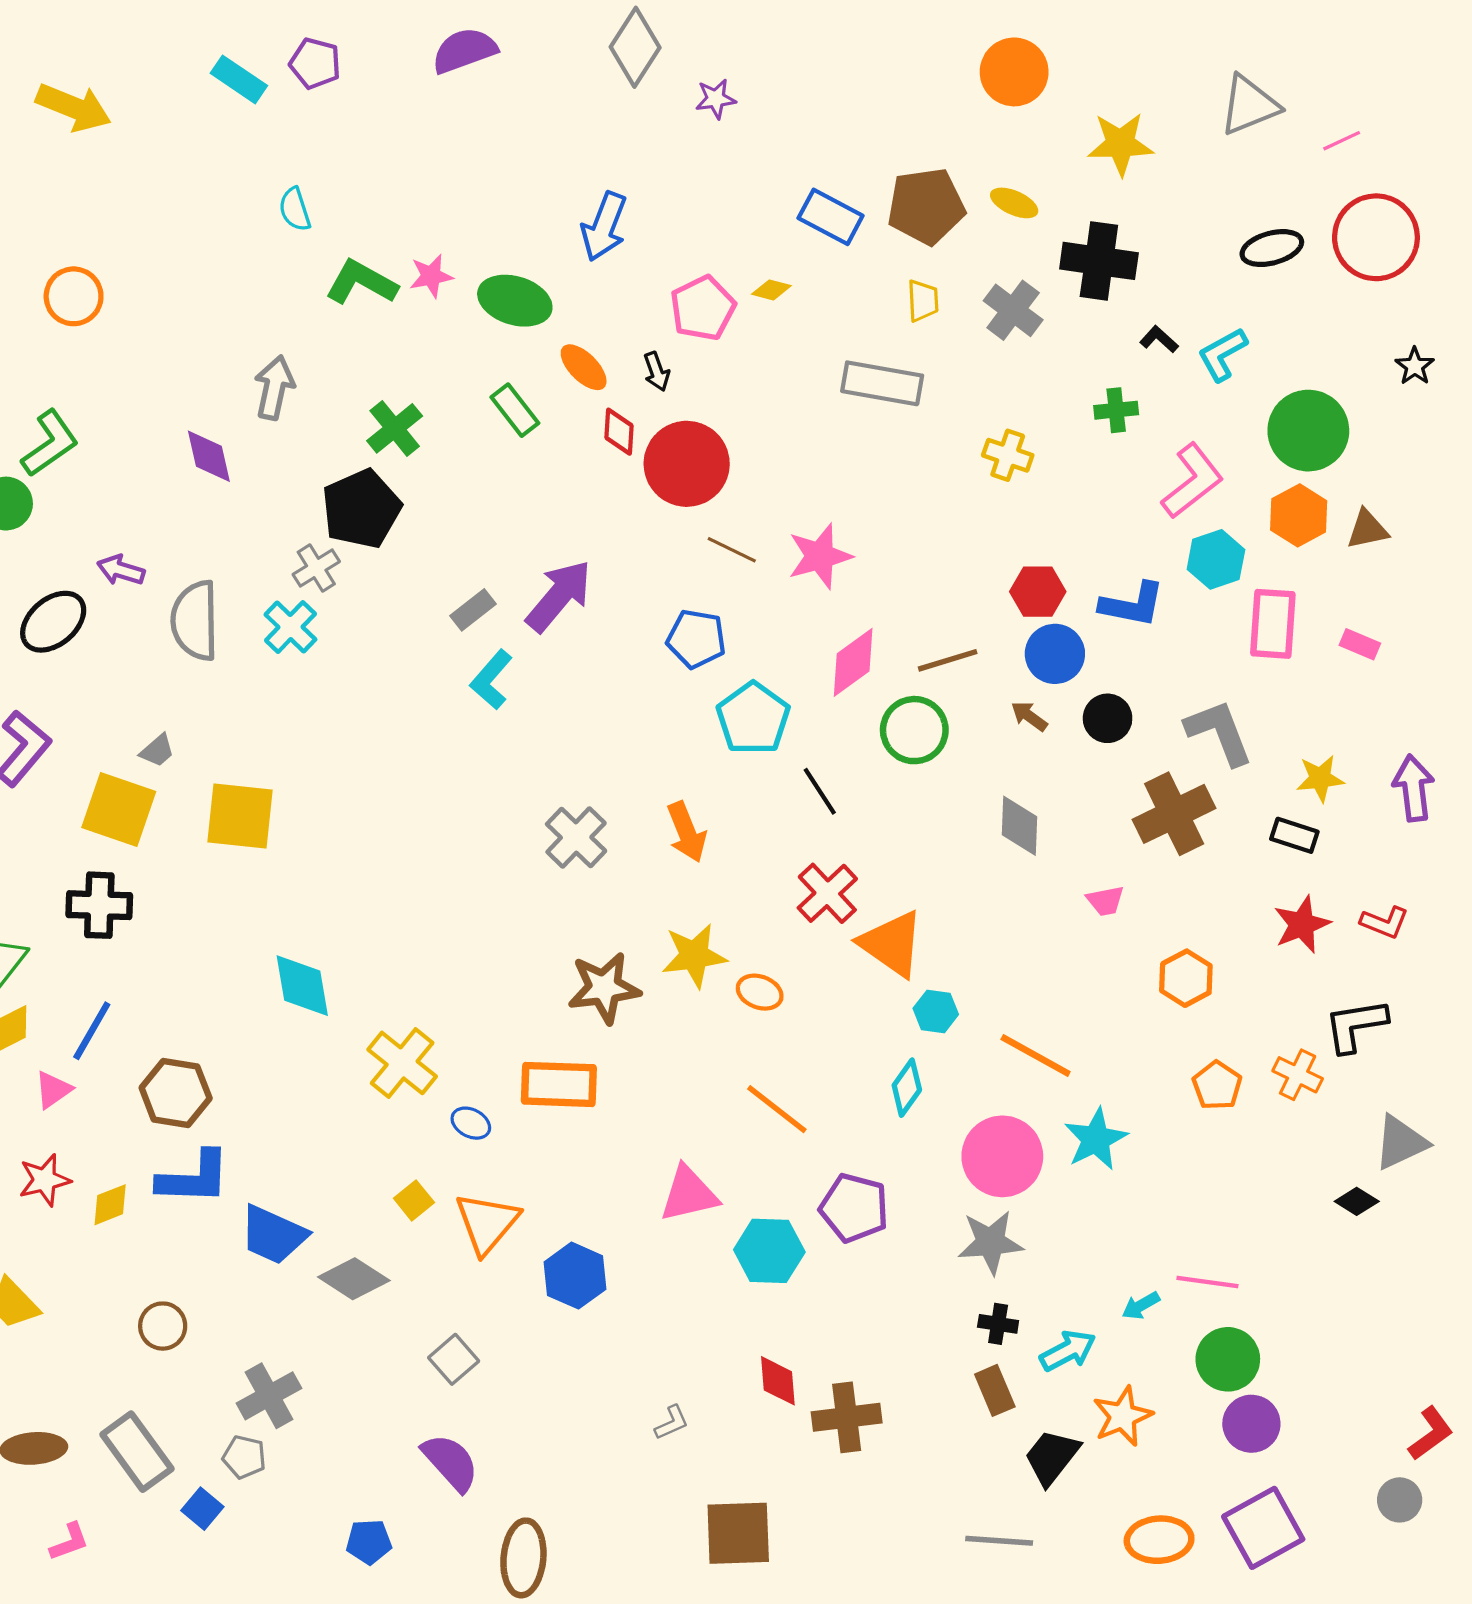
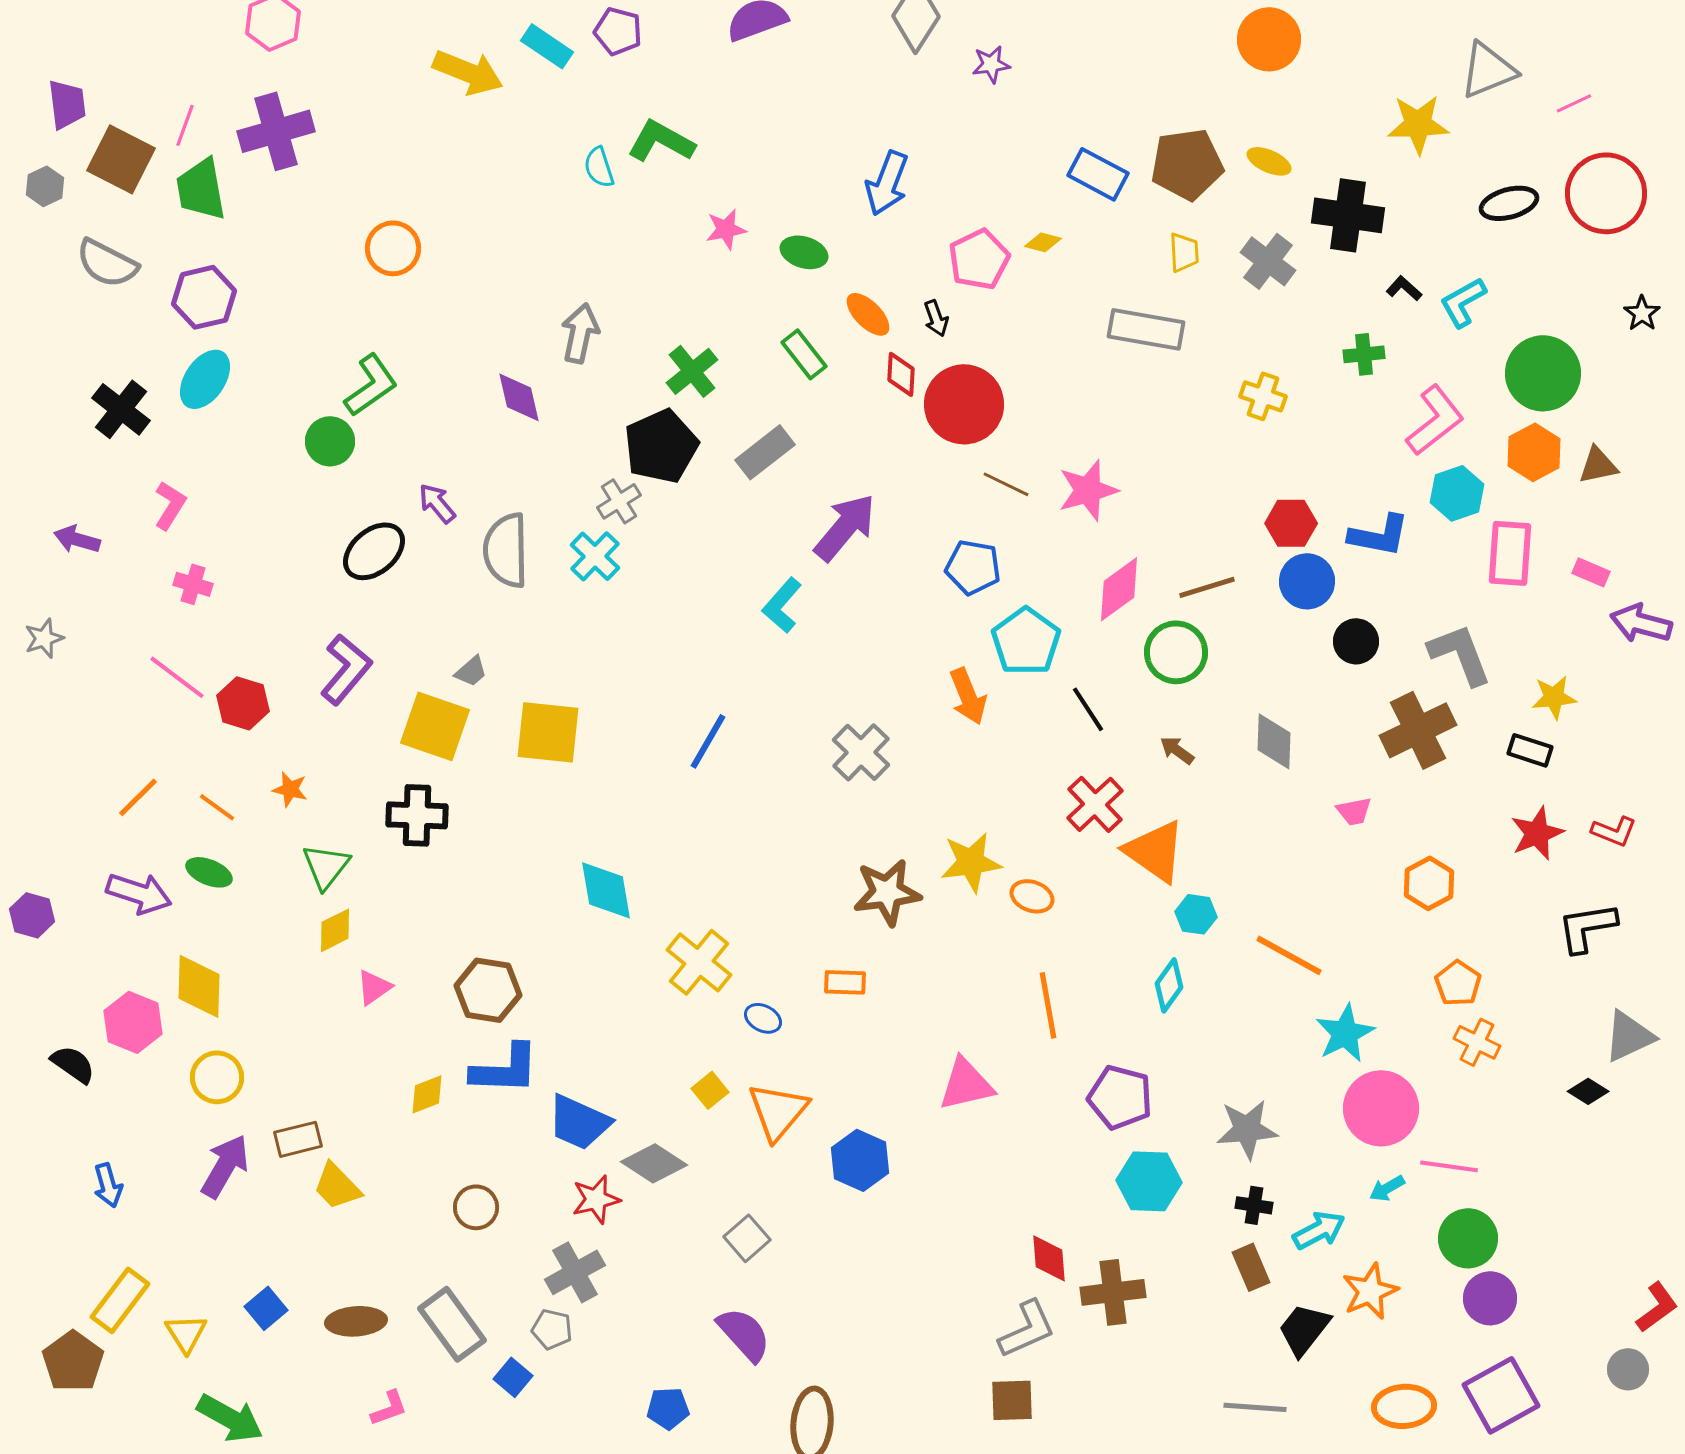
yellow arrow: (74, 107) -> (468, 72), moved
yellow star: (1120, 144) -> (1418, 124), moved
green L-shape: (361, 282) -> (661, 141), moved
green ellipse: (515, 301) -> (804, 252), size x0.7
purple arrow: (121, 570) -> (437, 503), turned 33
gray rectangle: (473, 610) -> (765, 452), moved, size x1.4
brown arrow: (1029, 716) -> (1177, 750), moved
purple arrow: (1414, 788) -> (1641, 623), moved, turned -68
orange arrow: (687, 832) -> (968, 696), moved
blue line: (92, 1031) -> (708, 741), moved
orange cross: (1298, 1075) -> (1477, 1042), moved
orange rectangle: (559, 1084) -> (845, 982), size x0.6
orange line: (777, 1109) -> (1048, 1005), turned 42
pink circle: (1002, 1156) -> (1381, 1108), moved
red star: (45, 1180) -> (596, 1199), moved
cyan hexagon: (769, 1251) -> (1149, 1181), moved
gray L-shape: (672, 1423) -> (1027, 1329), moved, size x1.8
brown square: (738, 1533) -> (1012, 1400), size x0.7

